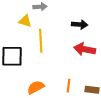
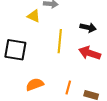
yellow line: (41, 41) -> (60, 41), moved

